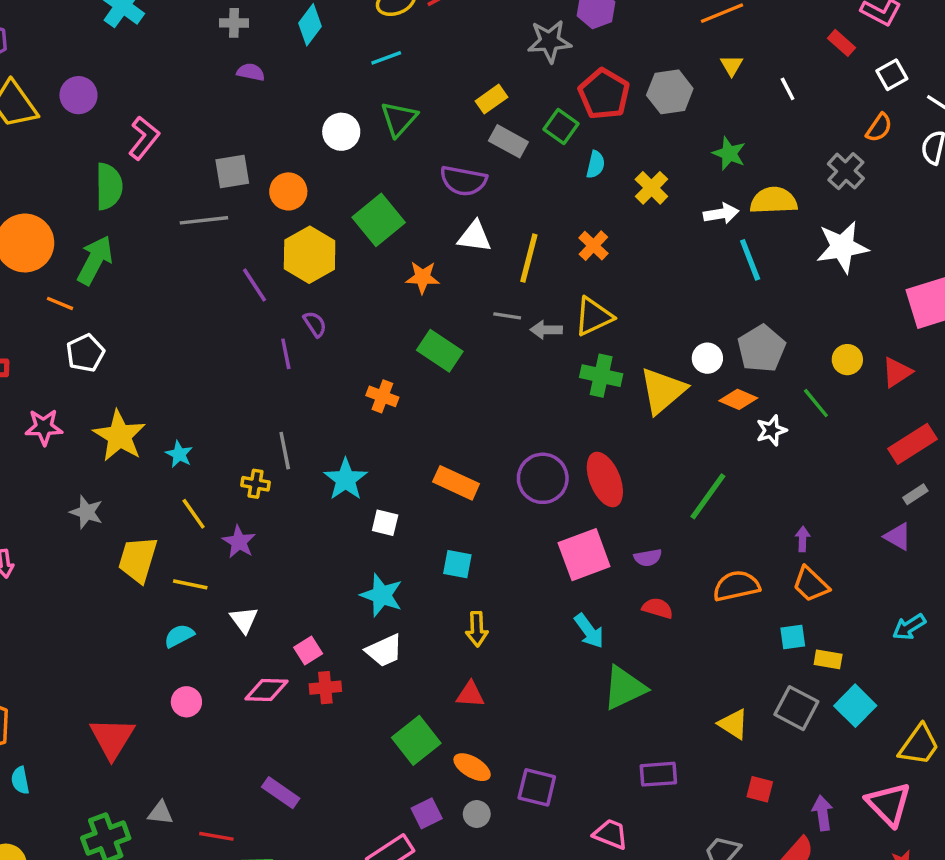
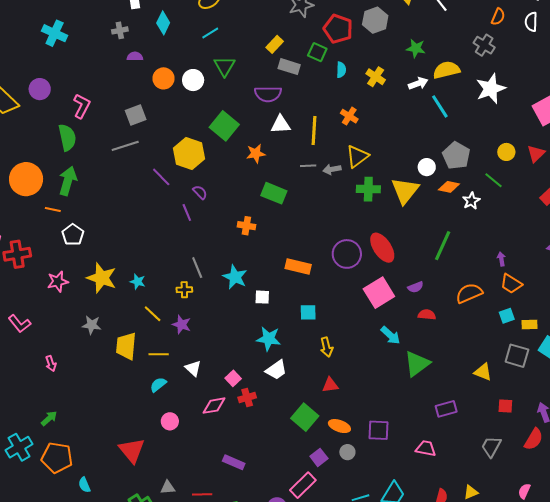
orange circle: (288, 191) -> (164, 78), moved

